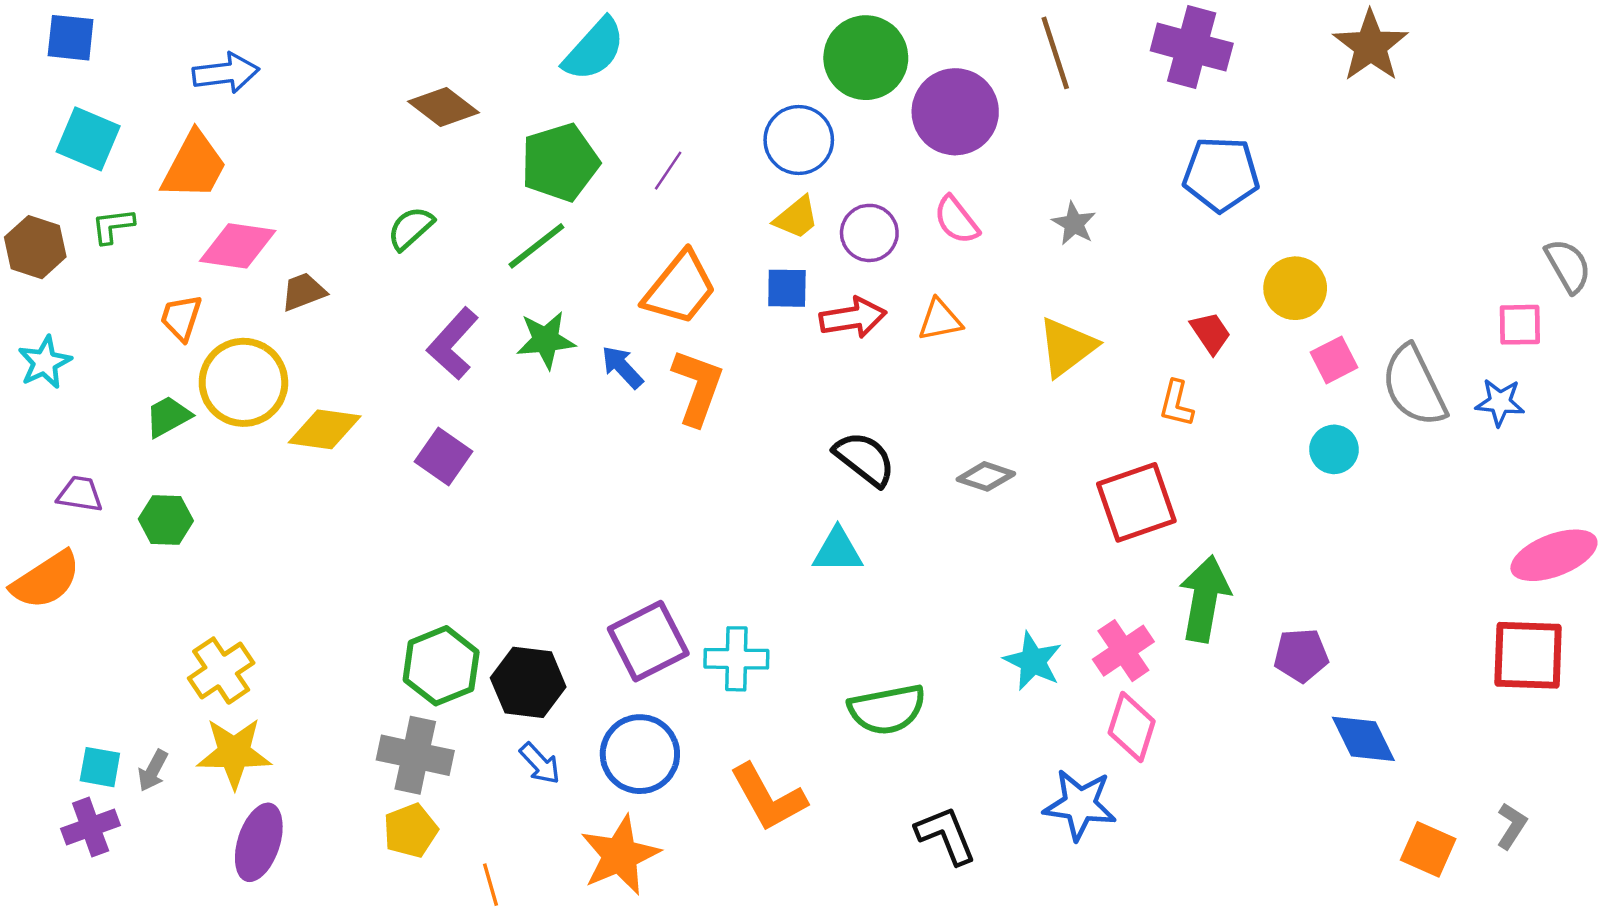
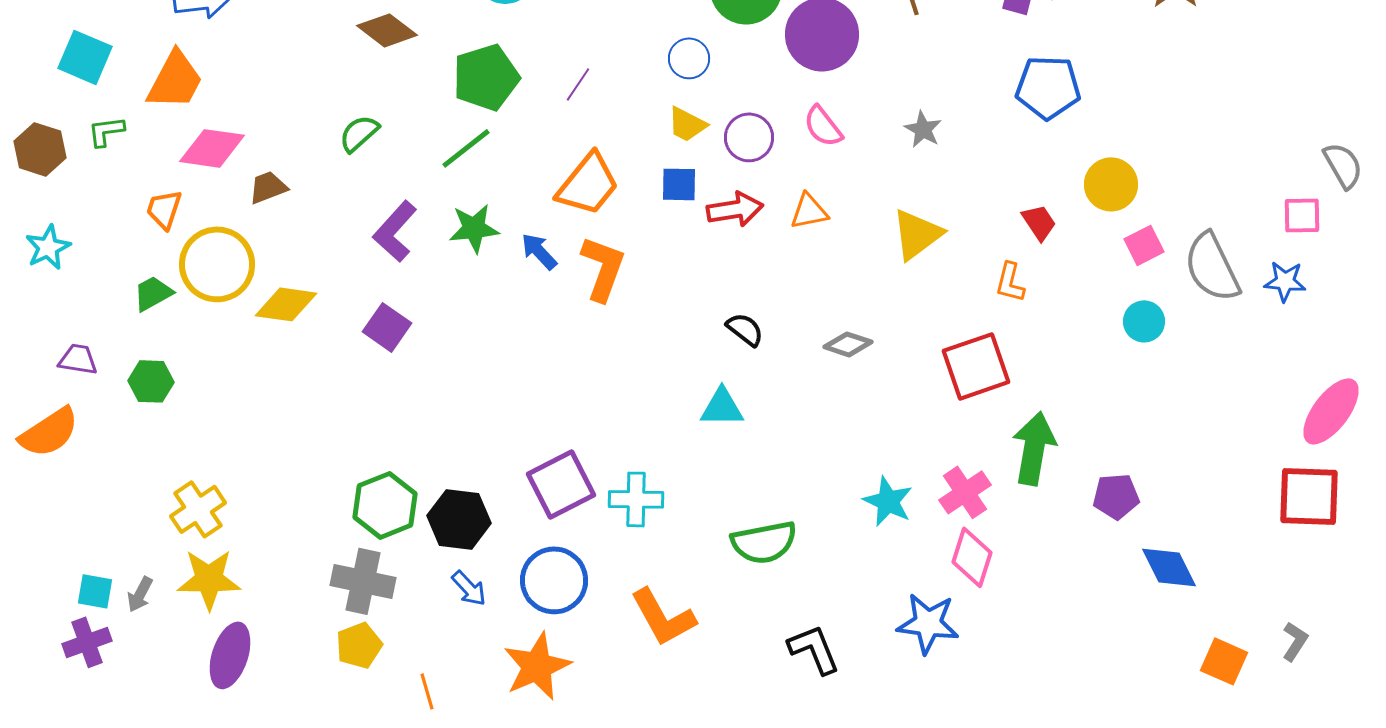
blue circle: (799, 140) -> (689, 58), size x0.7
yellow trapezoid: (796, 218) -> (687, 124), turned 66
black semicircle: (865, 459) -> (745, 329), size x0.7
pink ellipse: (1554, 555) -> (1331, 411), turned -32

